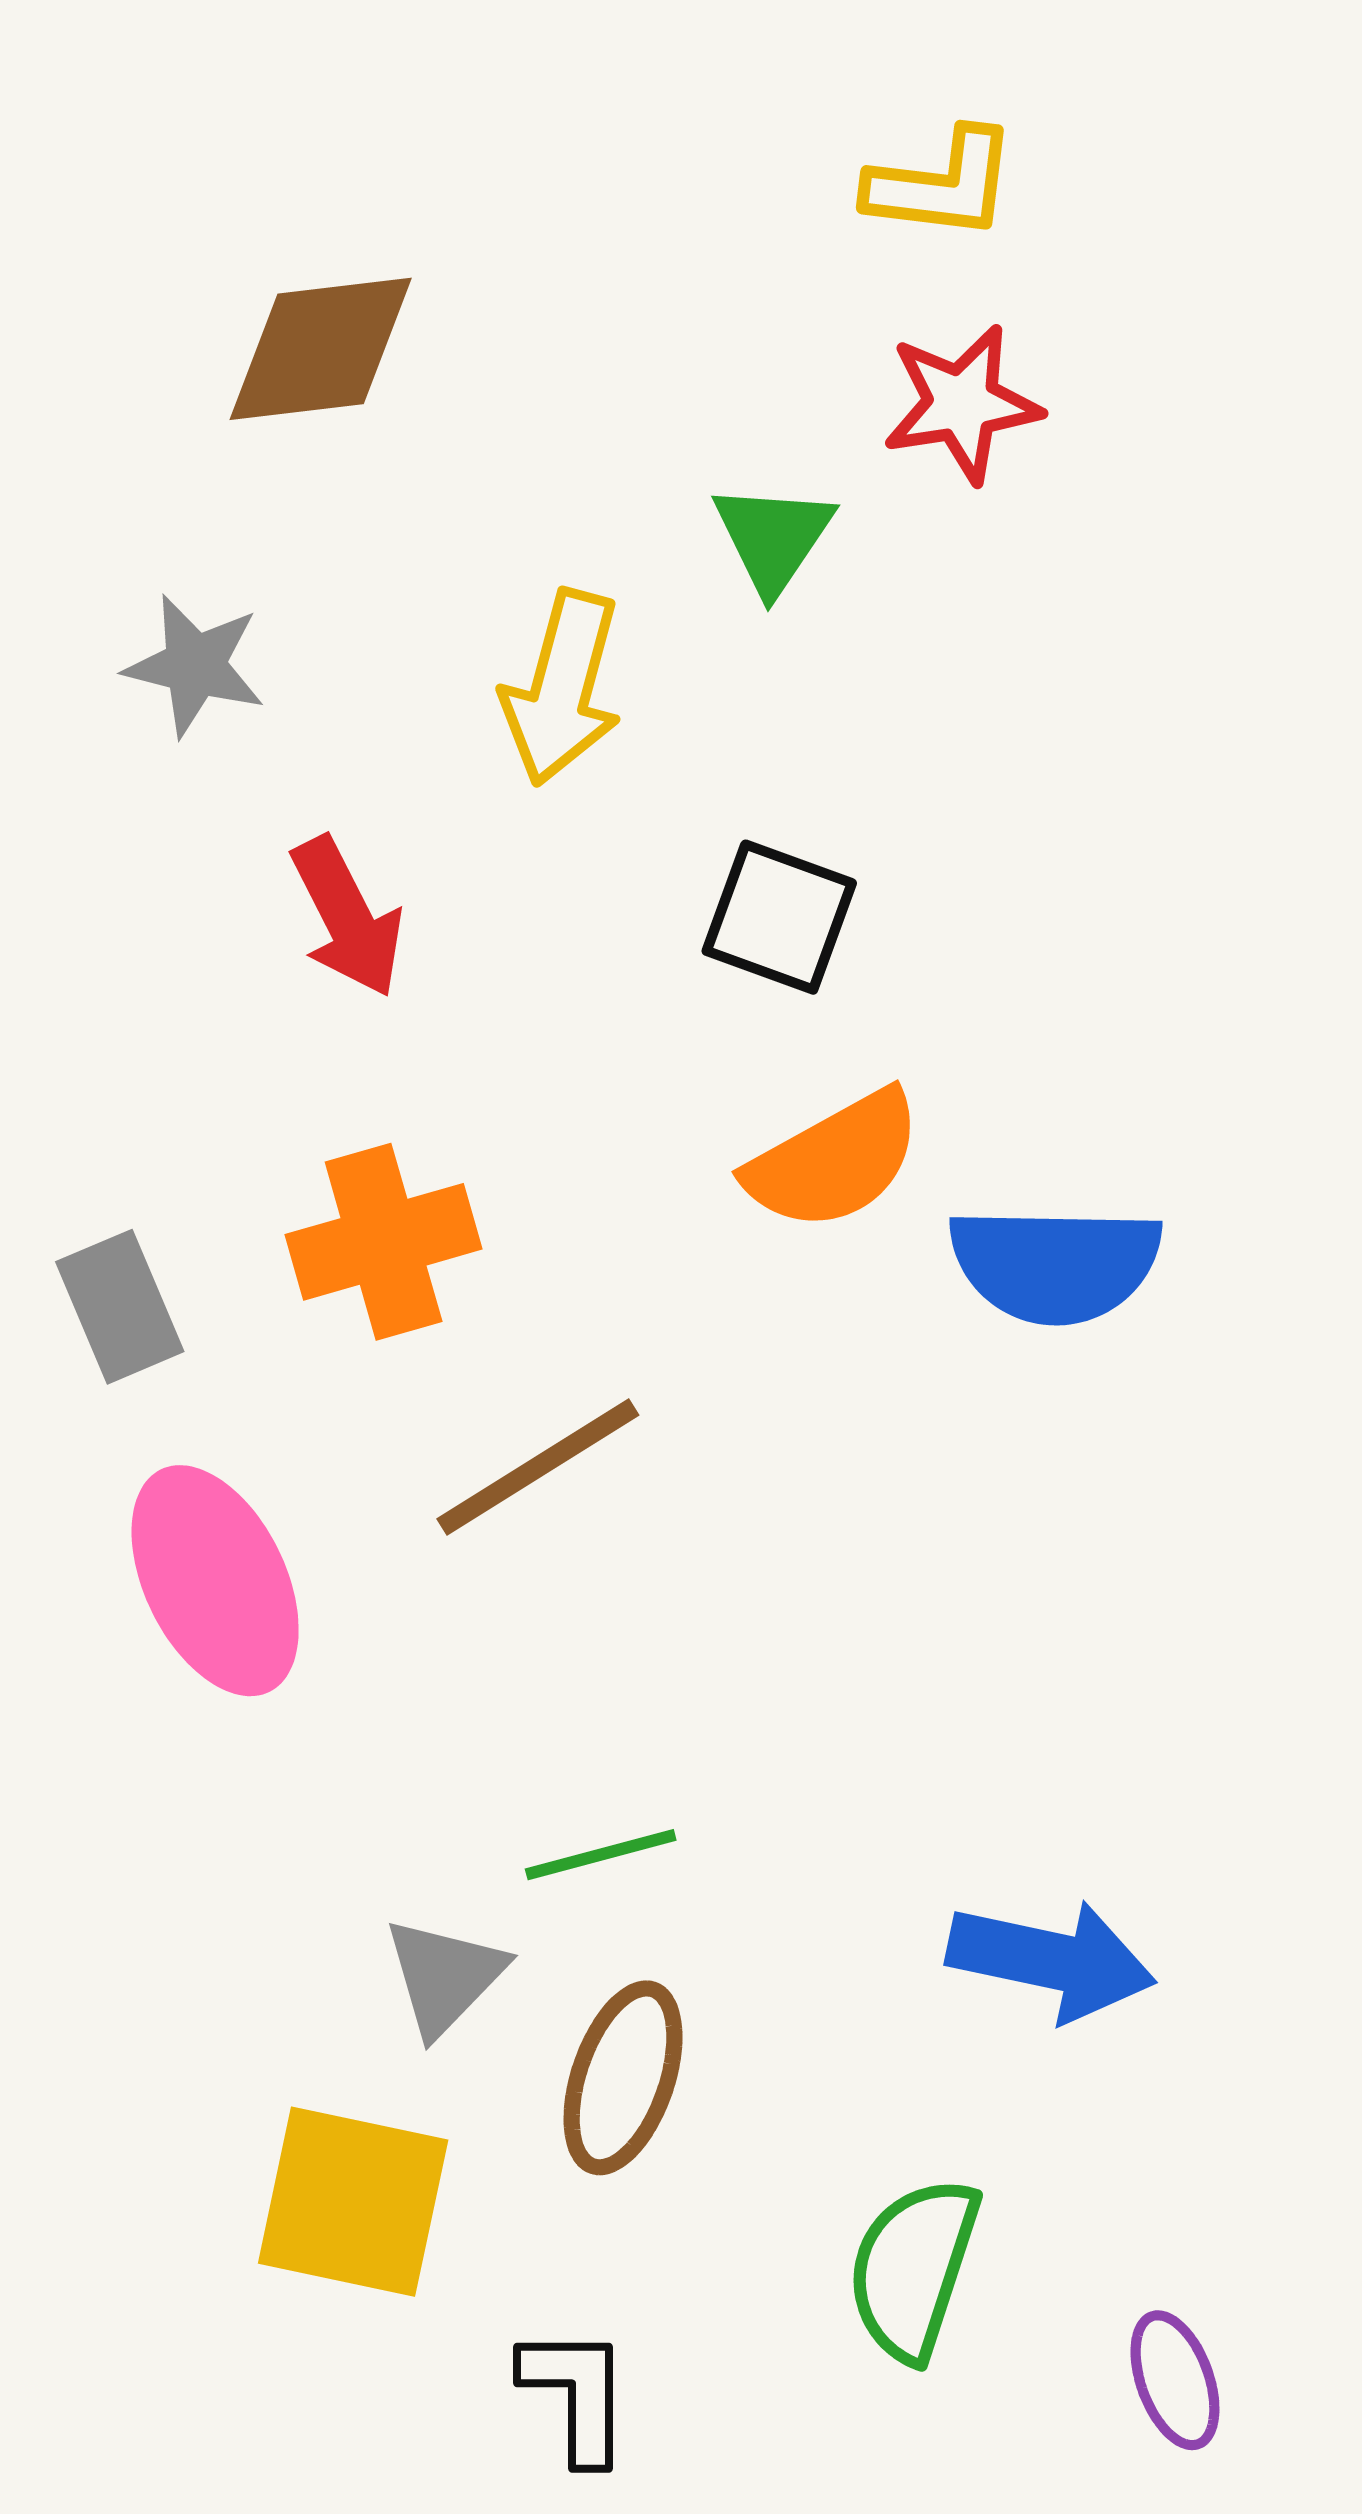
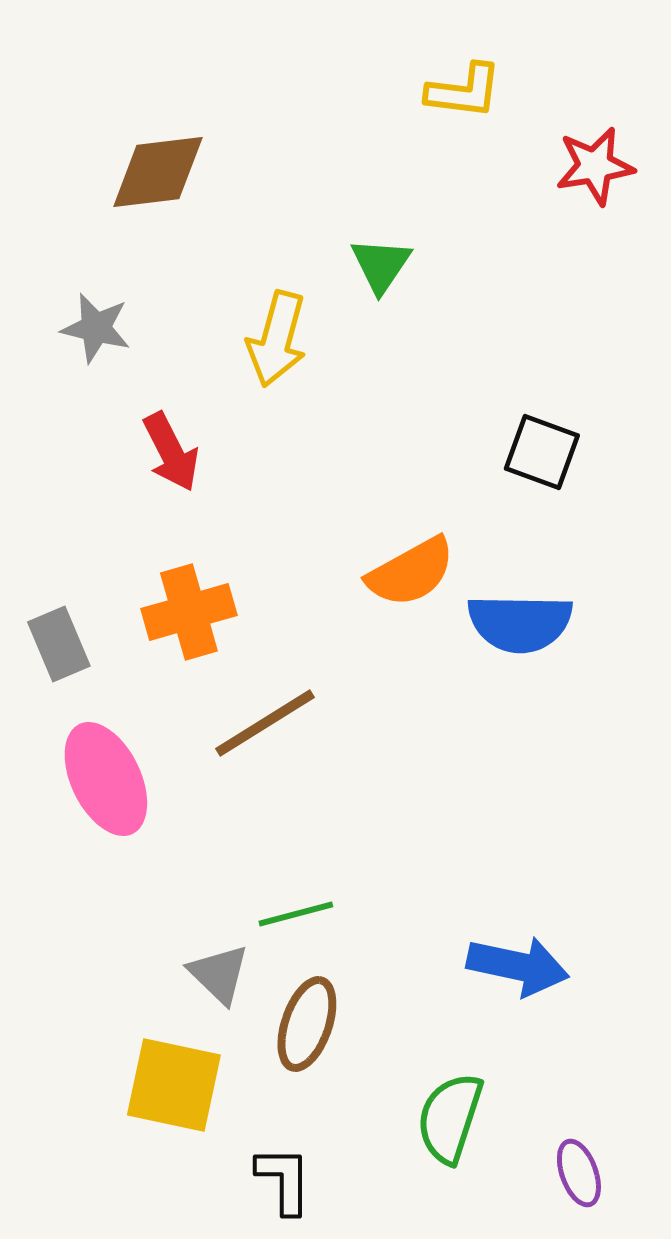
red star: (962, 404) -> (595, 166), moved
black square: (779, 917) -> (542, 452), moved
gray triangle: (444, 1976) -> (219, 974), turned -30

